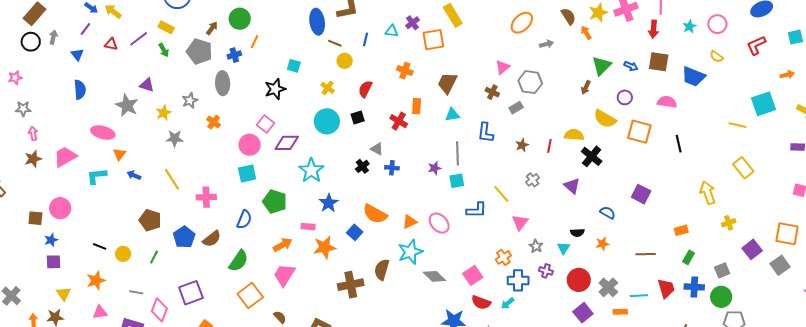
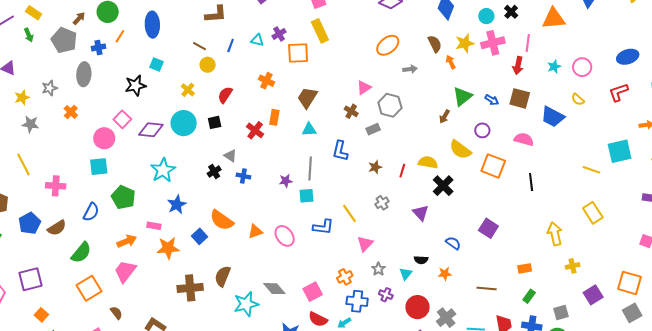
blue ellipse: (317, 22) -> (152, 25), moved
purple diamond: (287, 143) -> (151, 130), moved
cyan star: (410, 252) -> (246, 304), moved
gray square: (780, 265) -> (632, 313), moved

